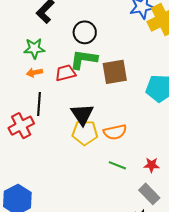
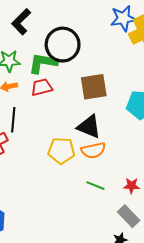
black circle: (85, 32) -> (63, 45), size x1.4
green L-shape: (84, 59) -> (43, 63), moved
black triangle: (82, 114) -> (89, 127), moved, turned -35

